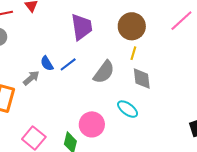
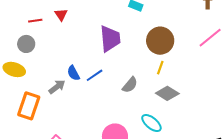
gray semicircle: (104, 72) -> (130, 85), size x0.7
gray diamond: (142, 79) -> (167, 93), turned -55

